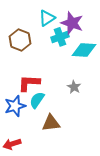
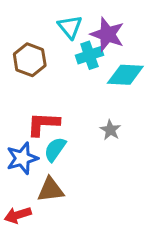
cyan triangle: (47, 18) -> (70, 27), turned -36
brown triangle: (51, 123) -> (51, 190), moved

